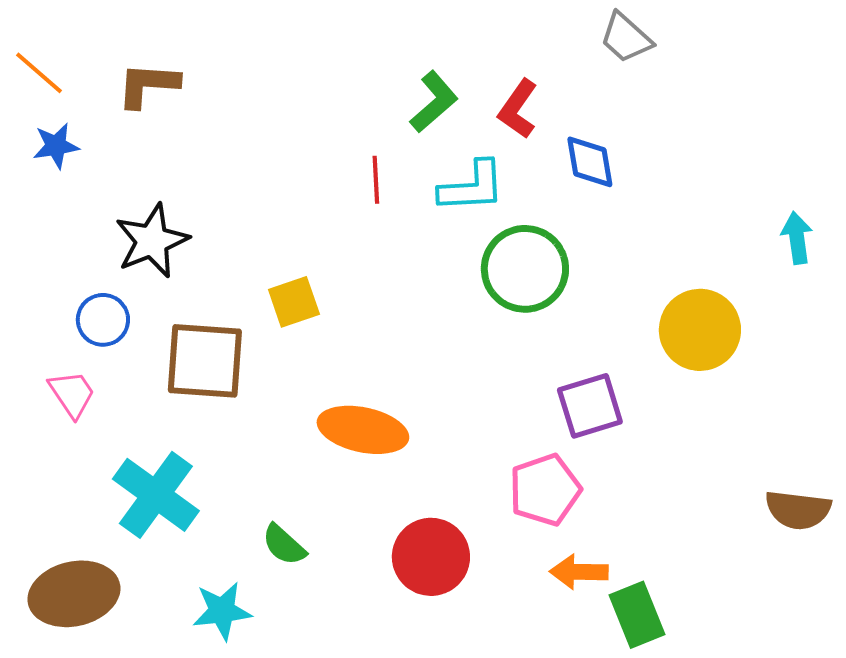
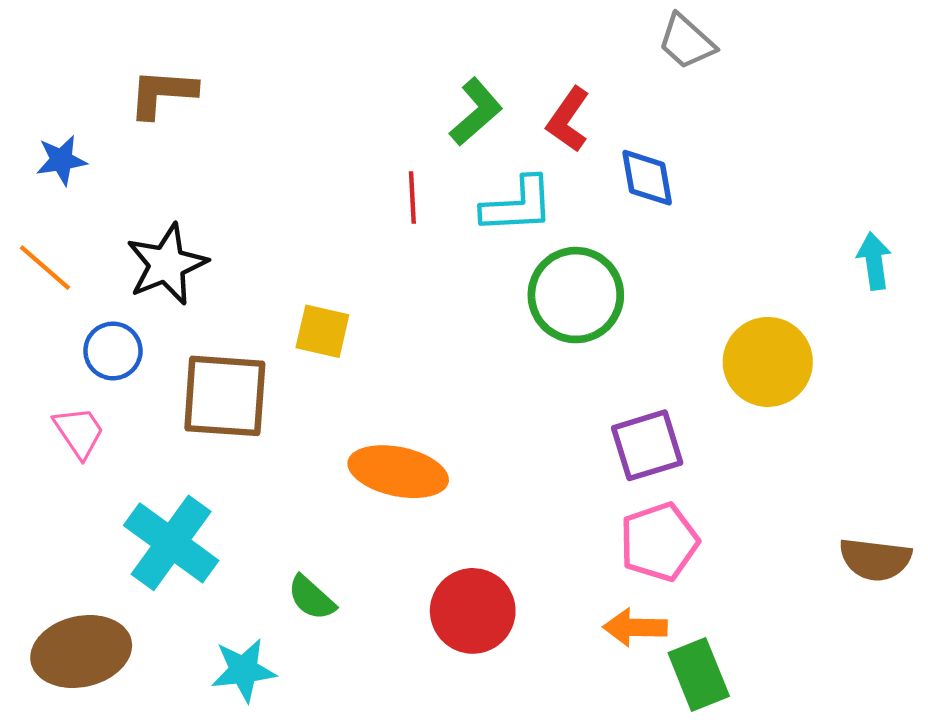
orange line: (39, 73) -> (45, 268), moved
yellow square: (294, 302) -> (322, 331), turned 32
pink pentagon: (545, 490) -> (659, 542), moved

